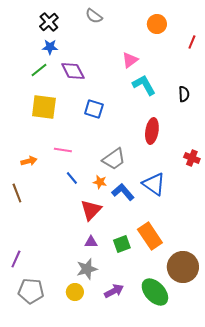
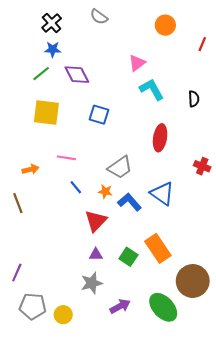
green square: (122, 244) -> (128, 257), turned -36
yellow circle: (75, 292) -> (63, 315), moved

